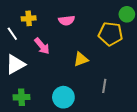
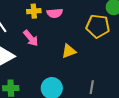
yellow cross: (29, 18) -> (34, 11), moved
gray line: (104, 86) -> (92, 87), moved

